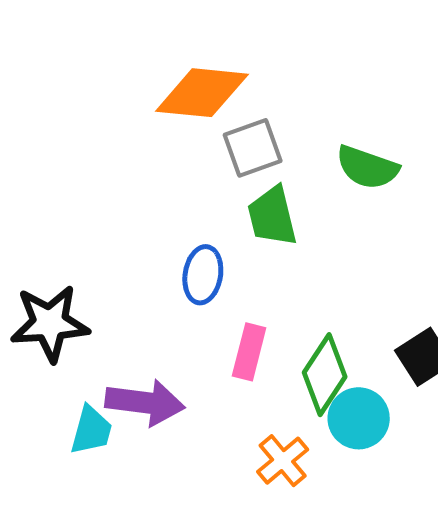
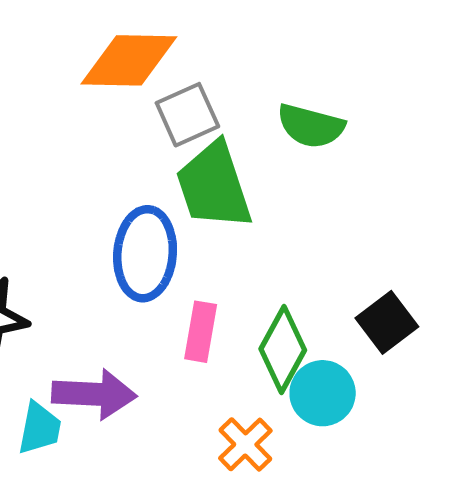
green trapezoid: (272, 216) -> (214, 186), size x1.4
blue ellipse: (203, 275) -> (145, 254), size x1.5

